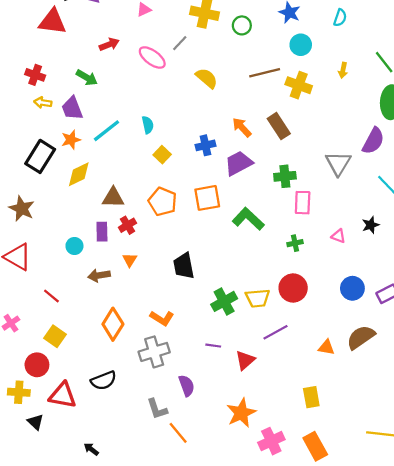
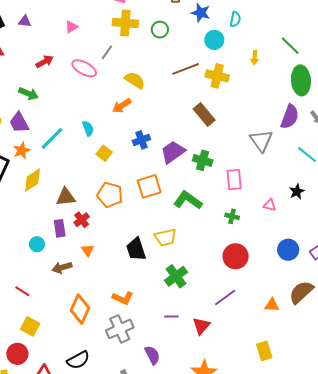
cyan semicircle: (340, 18) -> (235, 19), moved
orange arrow: (242, 127) -> (122, 106), moved, turned -72
green cross: (285, 176) -> (203, 160), moved, turned 30
green cross: (295, 243) -> (232, 216), turned 32
yellow trapezoid: (258, 298) -> (166, 237), moved

